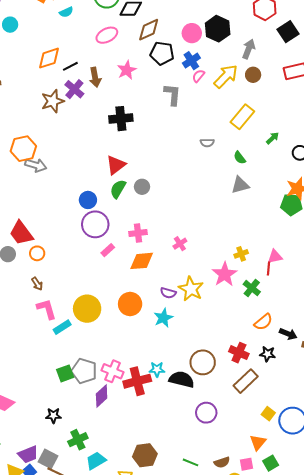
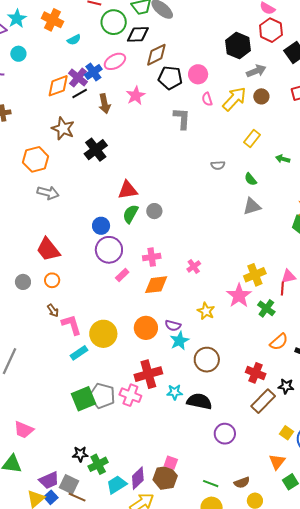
black hexagon: (218, 29) -> (238, 46), moved
pink circle: (192, 33) -> (198, 74), moved
gray arrow: (249, 49) -> (256, 71), turned 48
blue cross: (191, 61) -> (93, 72), moved
pink semicircle: (198, 76) -> (207, 99), turned -56
purple cross: (74, 89) -> (78, 78), moved
brown star: (53, 101) -> (63, 129), turned -30
yellow rectangle: (242, 117) -> (252, 138), size x0.7
black cross: (121, 119) -> (96, 150), moved, turned -30
green arrow: (273, 138) -> (283, 159), turned -120
orange hexagon: (23, 149) -> (36, 159), moved
red triangle: (116, 165) -> (128, 190), turned 30
red trapezoid: (21, 233) -> (48, 250), moved
yellow cross: (241, 254) -> (255, 275), size x1.5
yellow star: (191, 289) -> (206, 311), size x0.7
purple semicircle: (168, 293) -> (173, 326), moved
pink L-shape: (47, 309) -> (71, 325), moved
black star: (267, 354) -> (286, 386), moved
brown circle: (203, 362) -> (207, 360), moved
green square: (65, 373) -> (83, 399), size x1.4
red cross: (137, 381) -> (148, 374), moved
purple diamond: (102, 396) -> (138, 478), moved
black star: (53, 416) -> (80, 454), moved
pink square: (247, 464) -> (171, 463), moved, turned 32

